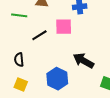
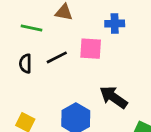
black semicircle: (19, 60) -> (25, 64), moved

